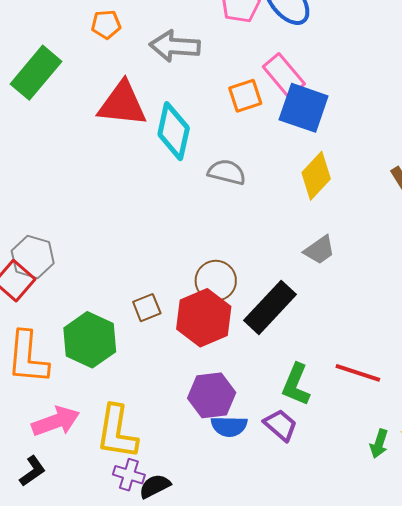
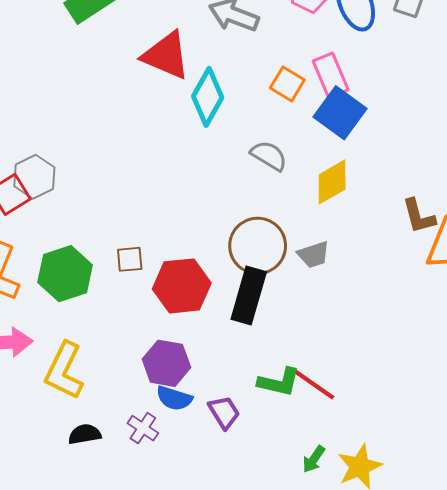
orange square: (245, 96) -> (287, 84), turned 32
gray semicircle: (227, 172) -> (269, 156), moved
brown circle: (216, 281) -> (258, 246), moved, size x1.4
black rectangle: (270, 307) -> (249, 296), turned -44
green L-shape: (296, 385) -> (279, 382), moved, turned -117
purple cross: (129, 475) -> (143, 428), moved

